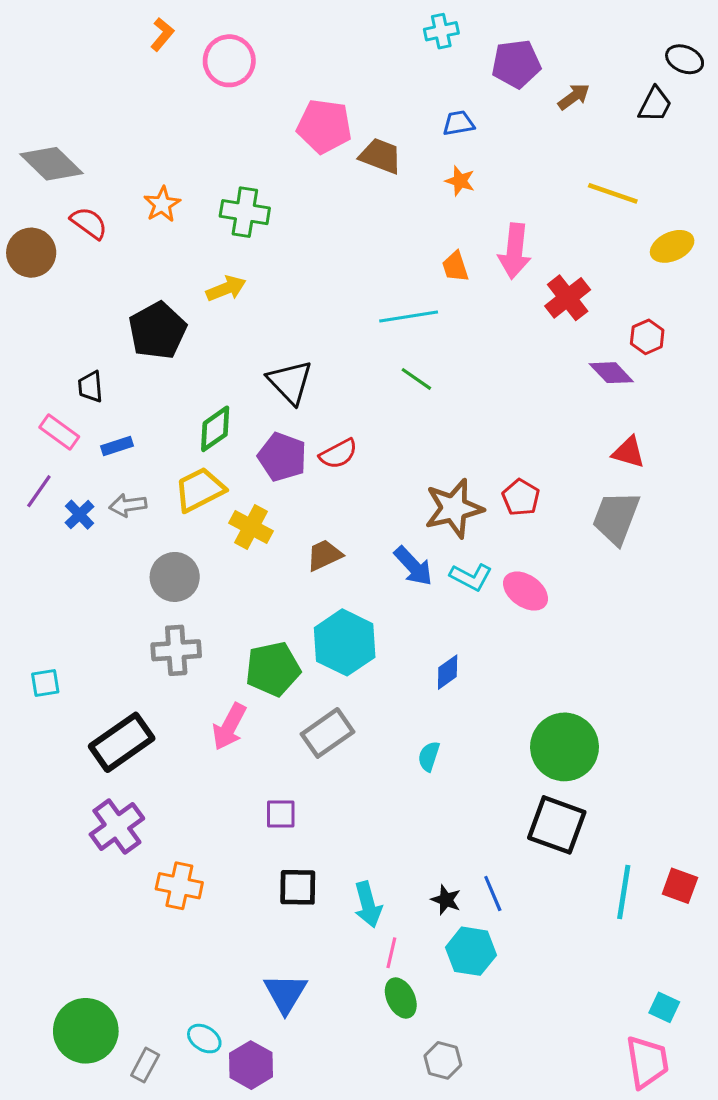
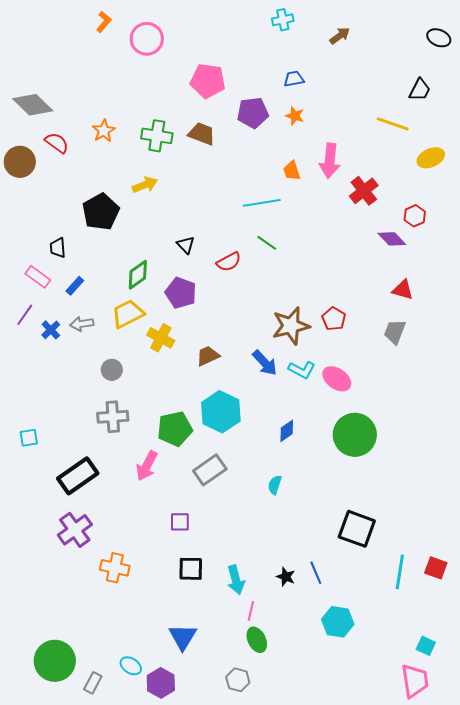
purple pentagon: (516, 64) -> (253, 113), moved
brown arrow: (574, 97) -> (340, 36), moved
black trapezoid: (655, 104) -> (420, 90), moved
brown trapezoid: (380, 156) -> (202, 134), moved
black triangle: (290, 382) -> (186, 245), size x0.6
blue rectangle: (117, 446) -> (75, 286), turned -30
red semicircle: (338, 454) -> (229, 262), moved
gray trapezoid: (616, 518) -> (395, 332), size x0.7
gray circle: (175, 577) -> (112, 370), size x0.7
green circle: (564, 747) -> (355, 435), moved
cyan hexagon: (471, 951) -> (338, 622), moved
gray hexagon: (443, 1060) -> (238, 680), moved

